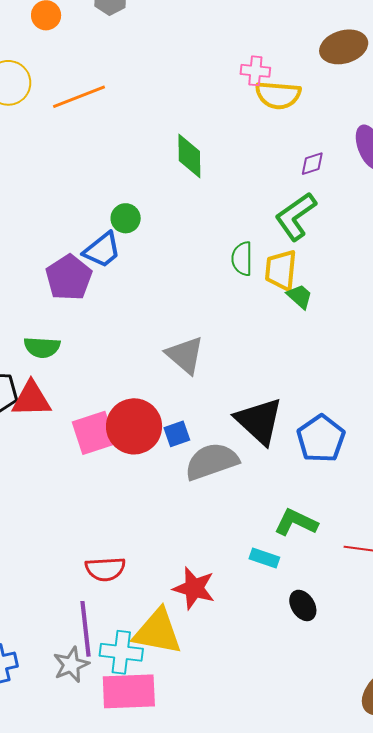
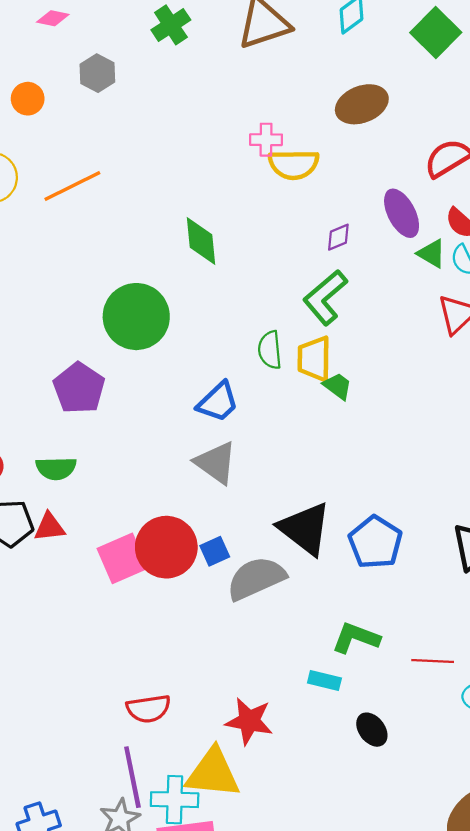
green circle: (126, 218) -> (136, 317), size x2.0
blue trapezoid: (102, 250) -> (218, 402), moved
red triangle: (31, 399) -> (49, 527), size x0.7

